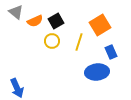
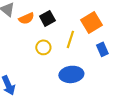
yellow circle: (52, 41) -> (43, 47), moved
blue ellipse: (97, 72) -> (71, 74), moved

